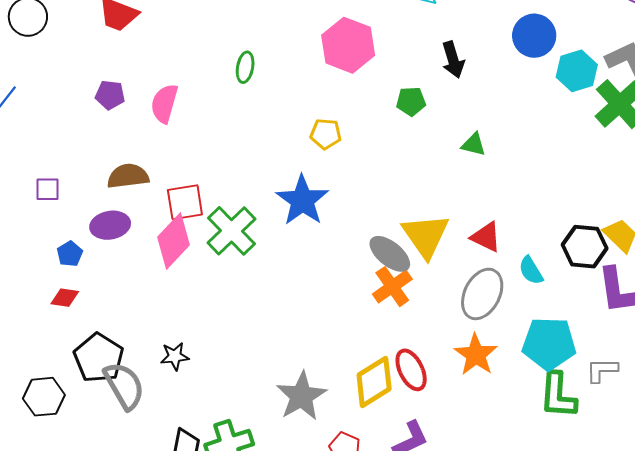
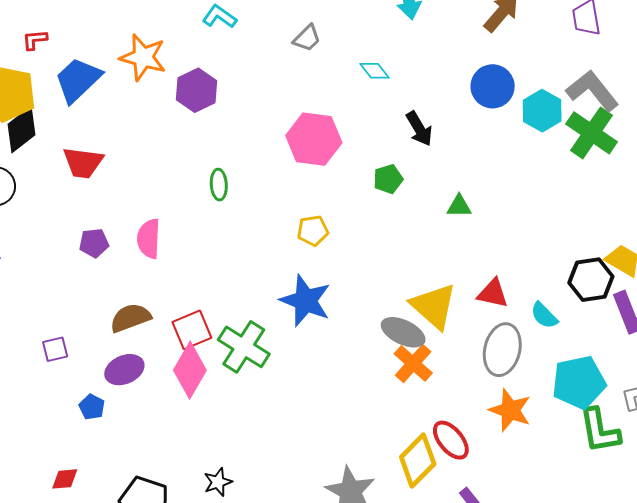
red diamond: (65, 298) -> (65, 479), moved

